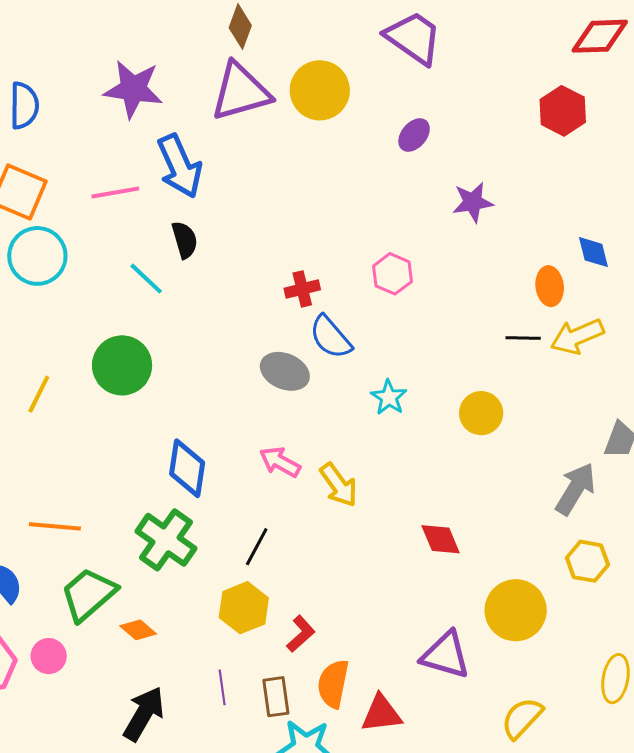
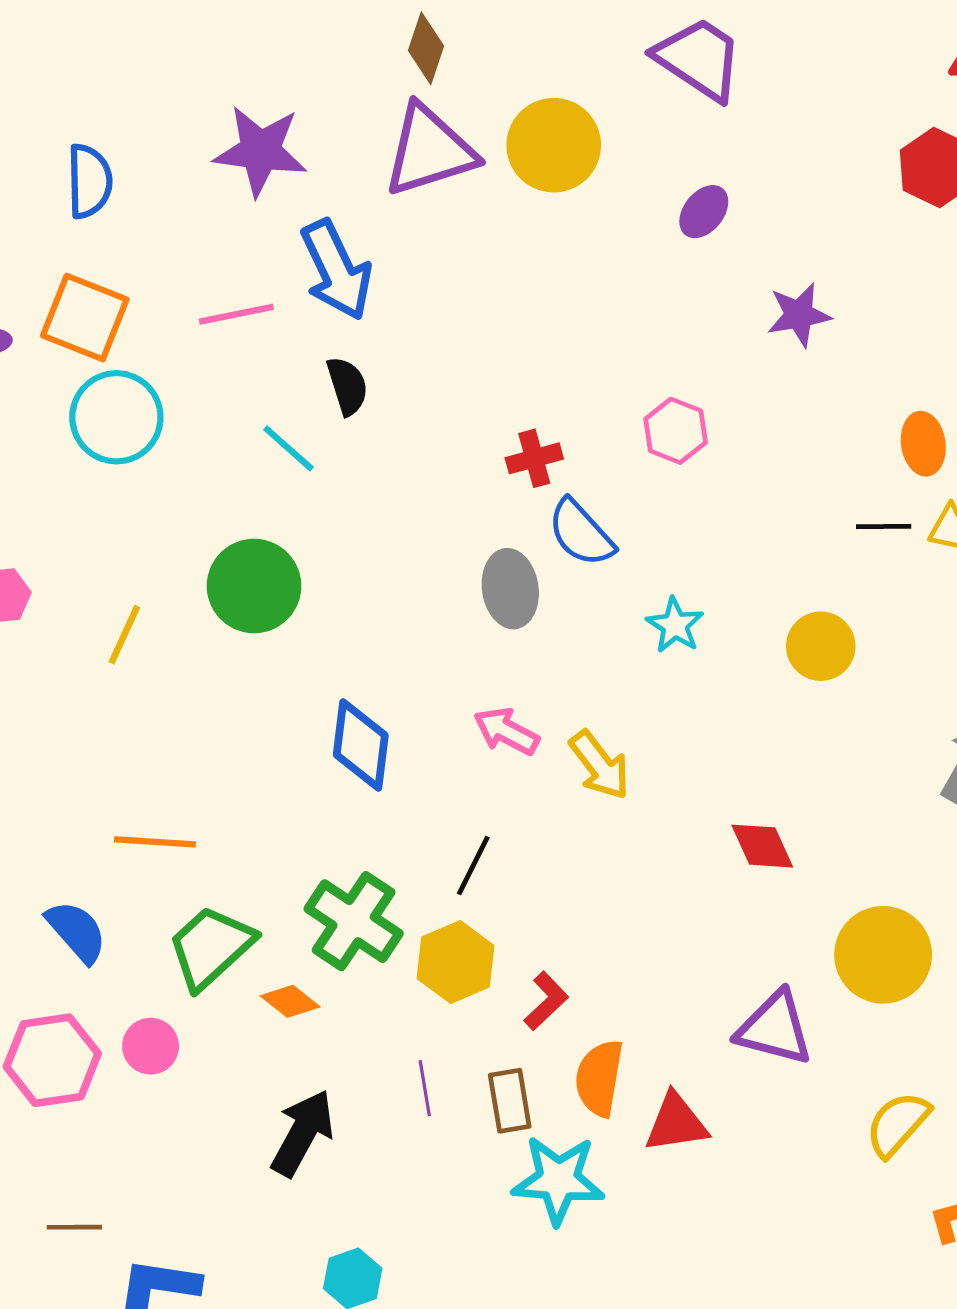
gray ellipse: (285, 371) -> (510, 589), turned 60
green cross: (166, 540) -> (354, 921), moved

